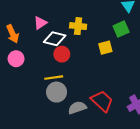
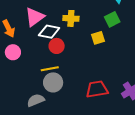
pink triangle: (40, 23) -> (35, 17), size x1.5
red trapezoid: (102, 101) -> (97, 89), turned -50
gray semicircle: (77, 108) -> (36, 100), moved

